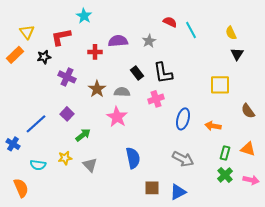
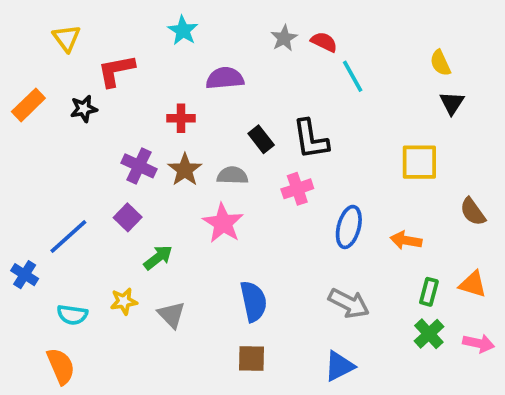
cyan star: (84, 16) -> (183, 31), moved
cyan line: (191, 30) -> (353, 76), moved
yellow triangle: (27, 32) -> (67, 38), moved
gray star: (149, 41) -> (284, 38), moved
red cross: (95, 52) -> (181, 118), moved
purple cross: (67, 77) -> (139, 166), moved
orange semicircle: (21, 188) -> (61, 366), moved
brown square: (152, 188) -> (252, 359), moved

